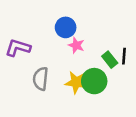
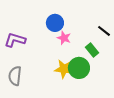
black line: (124, 56) -> (104, 31), moved, turned -56
gray semicircle: (41, 79) -> (15, 76), moved

